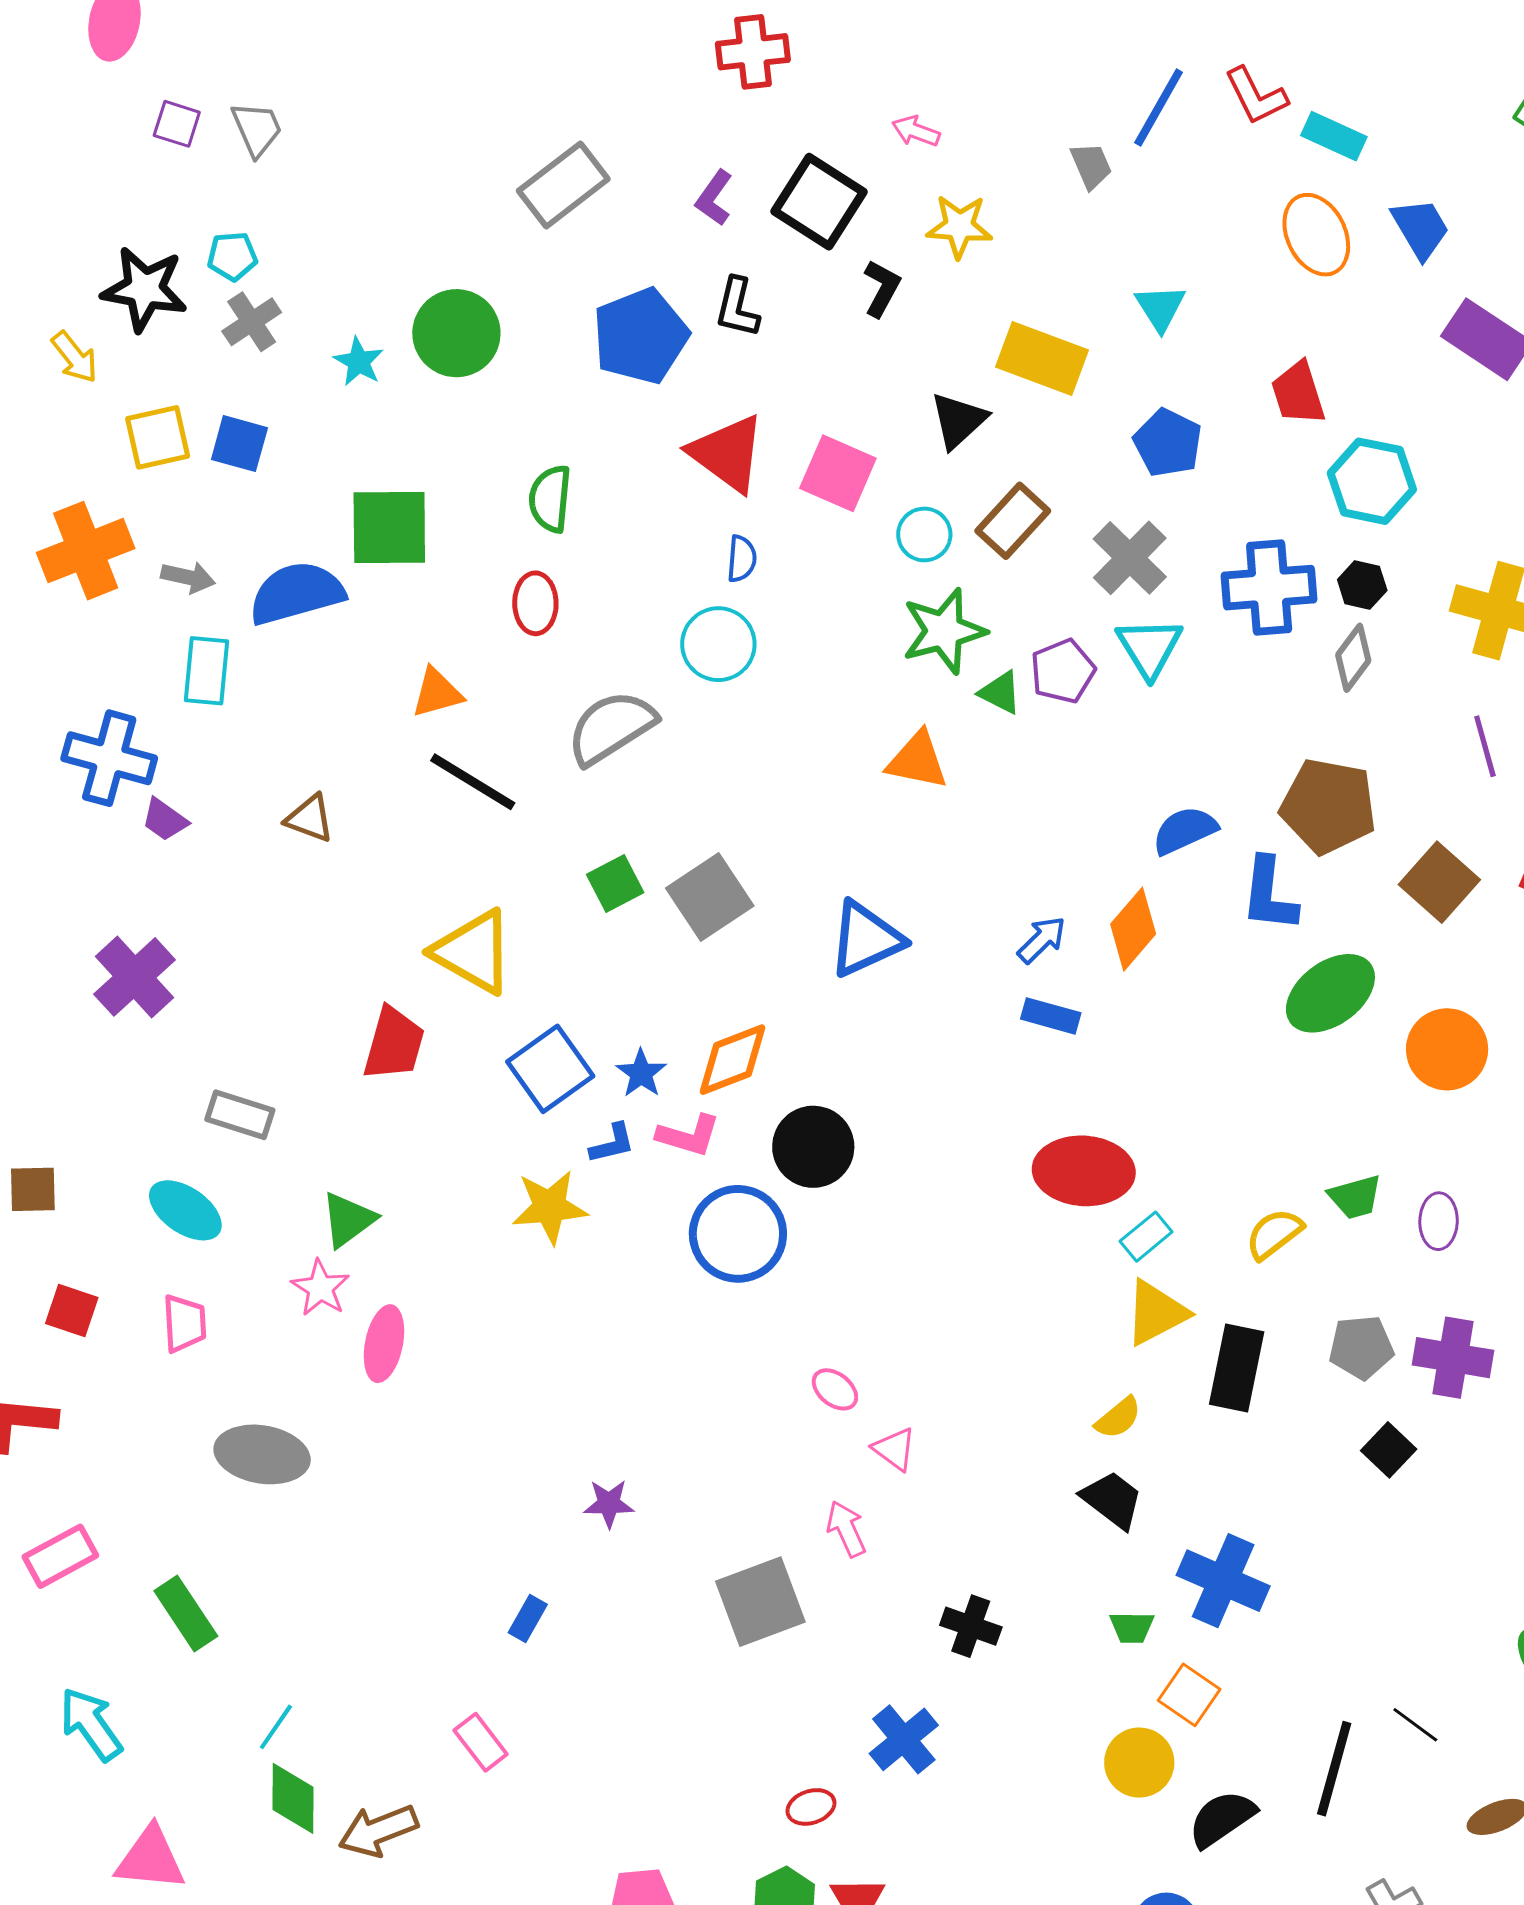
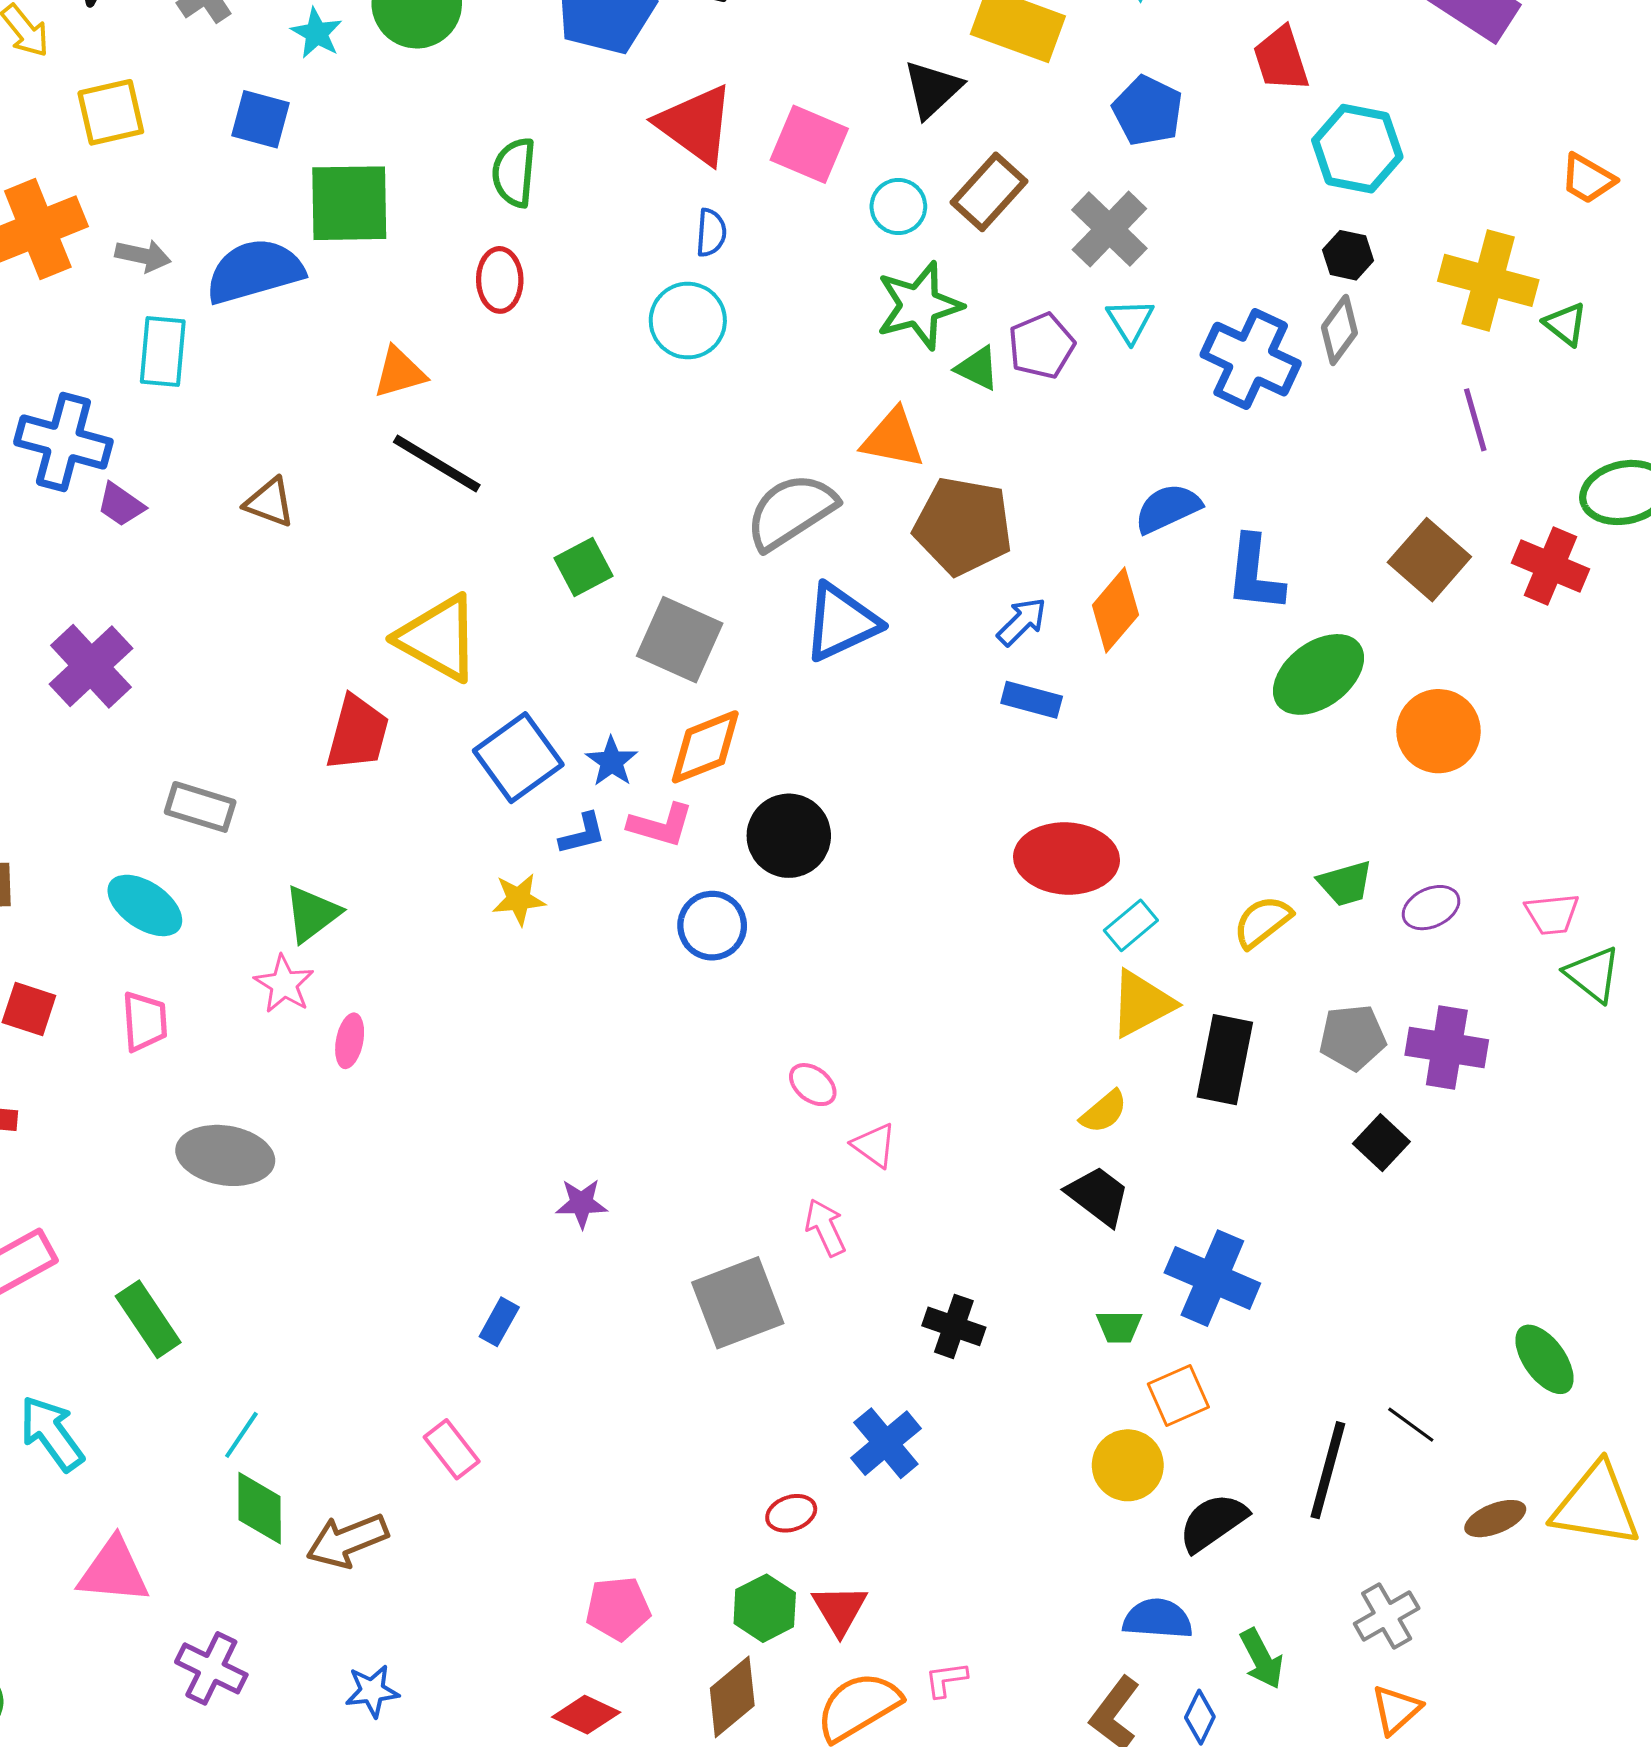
blue square: (239, 444) -> (261, 119), moved
blue cross: (1269, 588) -> (1251, 359), moved, turned 30
cyan triangle: (1149, 647) -> (1130, 321), size x0.7
gray semicircle: (611, 727) -> (791, 511), moved
brown pentagon: (1328, 806) -> (963, 526), moved
gray square: (710, 897) -> (680, 640), moved, turned -32
yellow star: (550, 1207) -> (519, 899), size x0.7
purple ellipse: (1439, 1221) -> (1431, 908), turned 64
blue circle: (738, 1234) -> (712, 926), size x0.7
pink ellipse: (384, 1344) -> (350, 1041), size x0.7
orange square: (1189, 1695) -> (1178, 1395), turned 32

